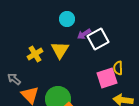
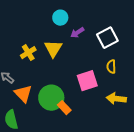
white square: (98, 39) -> (107, 38), moved
pink square: (107, 78) -> (87, 81), moved

